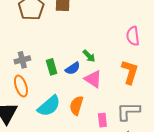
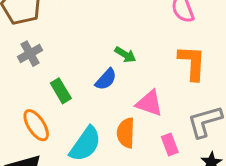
gray cross: (22, 60) -> (30, 54), moved
green rectangle: (52, 67) -> (61, 91), moved
pink triangle: (93, 79) -> (149, 103), moved

